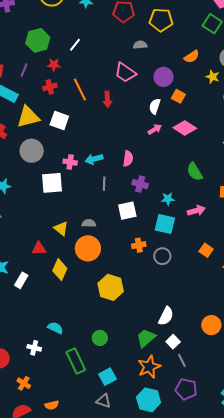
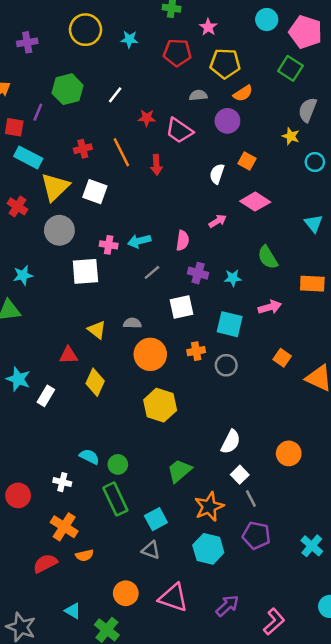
orange semicircle: (192, 57) -> (243, 93), moved
red star: (54, 65) -> (147, 118), moved
purple line: (24, 70) -> (38, 112), moved
purple circle: (163, 77) -> (227, 121), moved
yellow triangle: (28, 117) -> (55, 187), turned -30
pink arrow: (155, 129) -> (218, 221), moved
gray line: (104, 184) -> (152, 272), turned 48
cyan star: (168, 199) -> (233, 278), moved
orange circle: (88, 248) -> (150, 354), moved
green circle: (100, 338) -> (118, 464), moved
green trapezoid: (146, 338) -> (179, 471), moved
orange cross: (24, 383) -> (64, 527), moved, size x1.5

